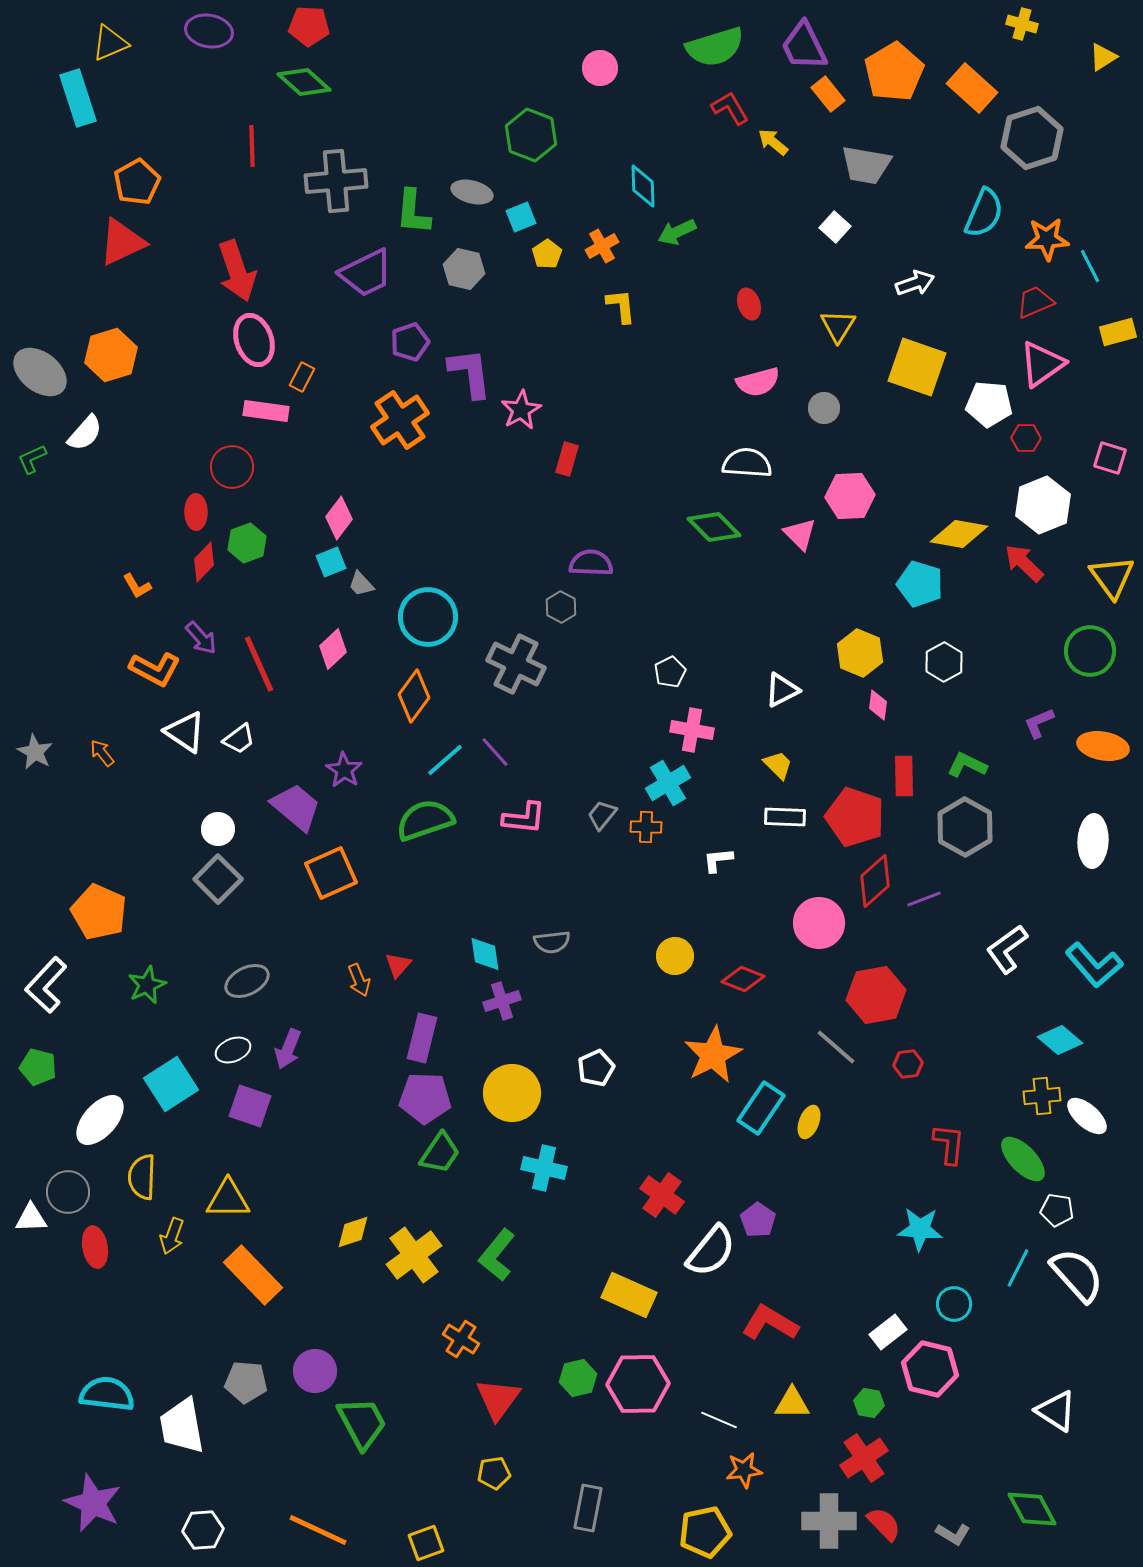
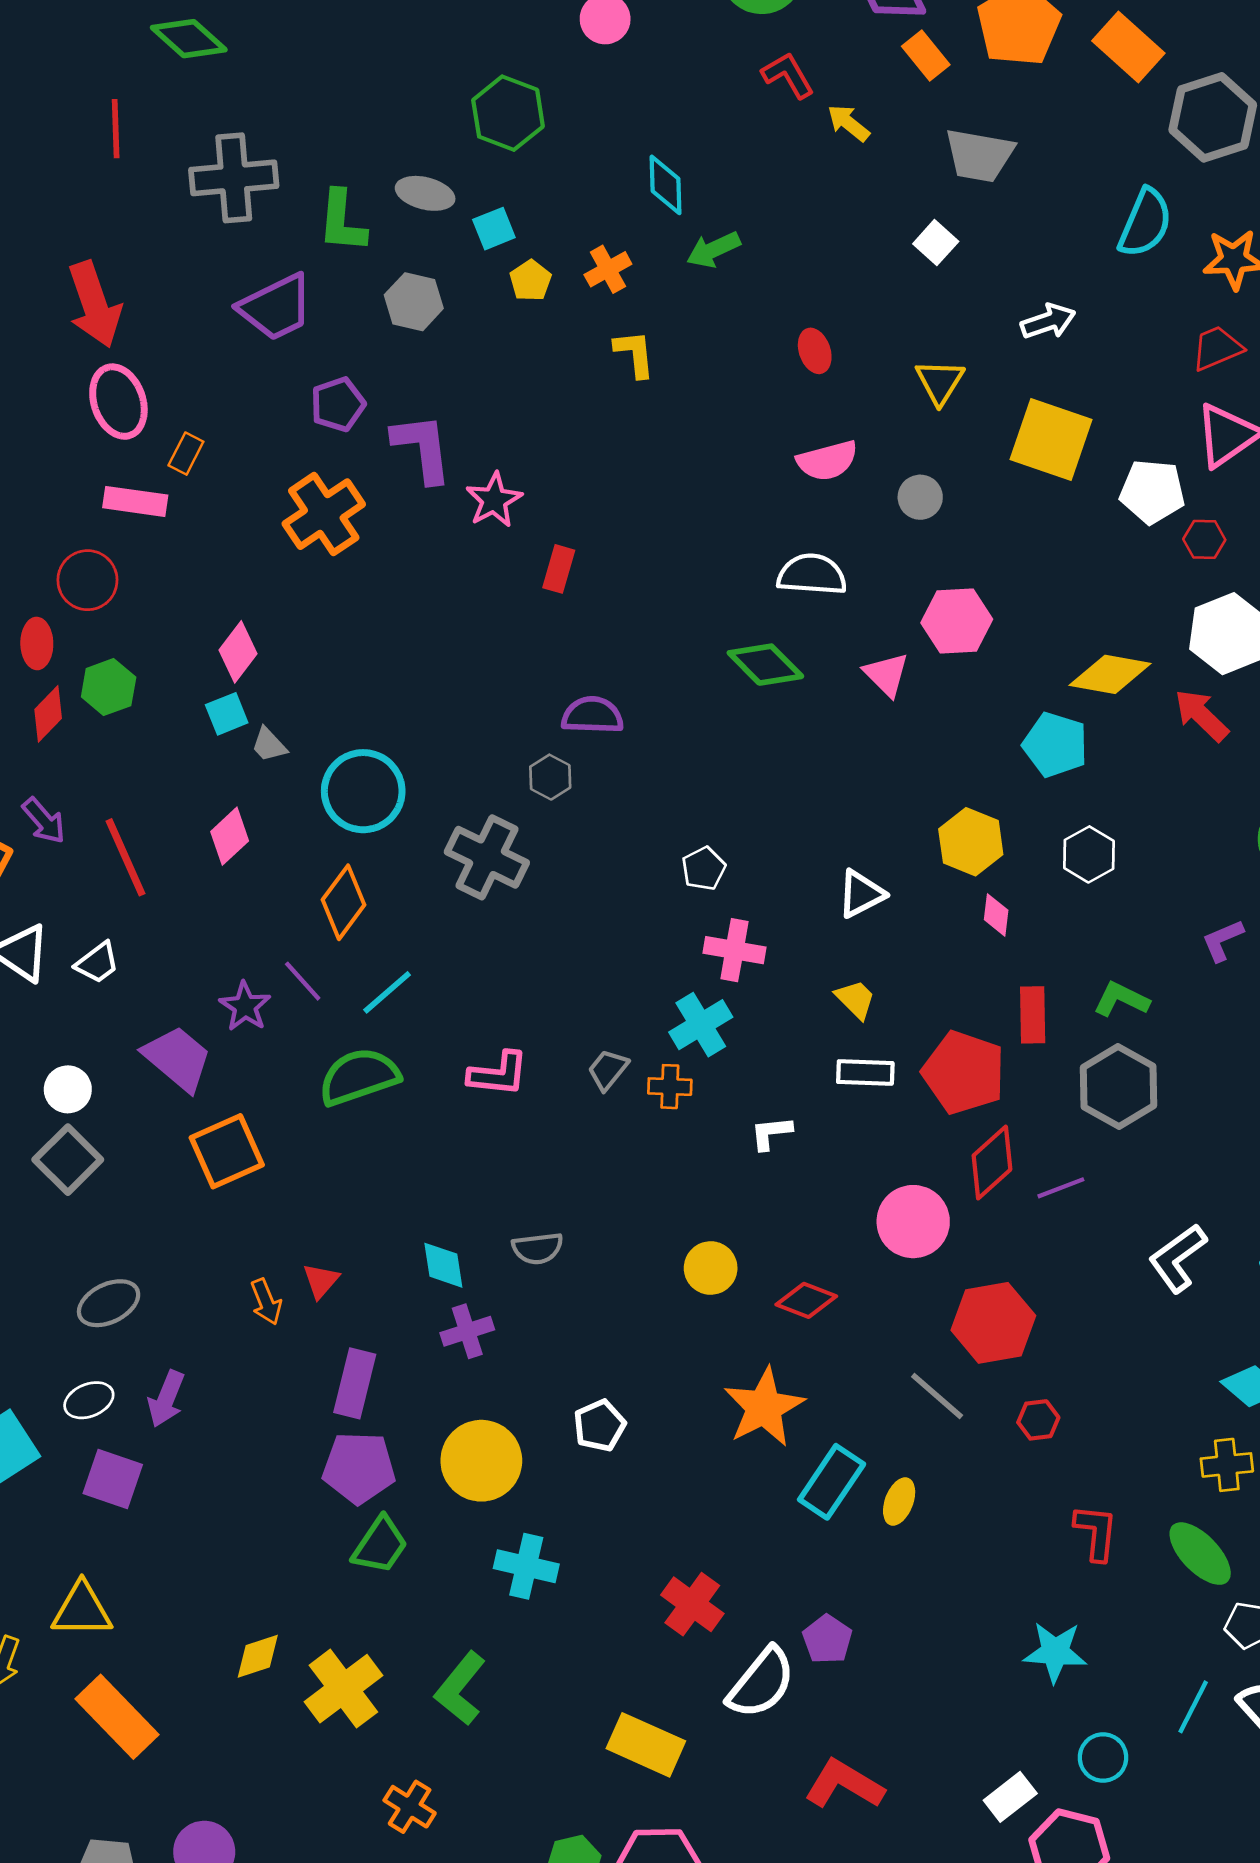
purple line: (495, 752) -> (303, 981), moved

